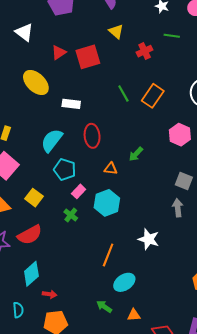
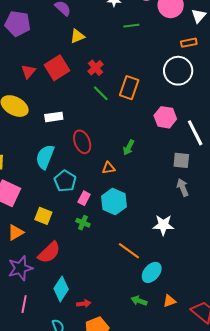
yellow triangle: (116, 31) -> (77, 36), turned -49
red cross: (145, 51) -> (96, 68), moved
cyan pentagon: (65, 169) -> (65, 181), turned 30
orange line: (108, 255) -> (129, 251), turned -60

